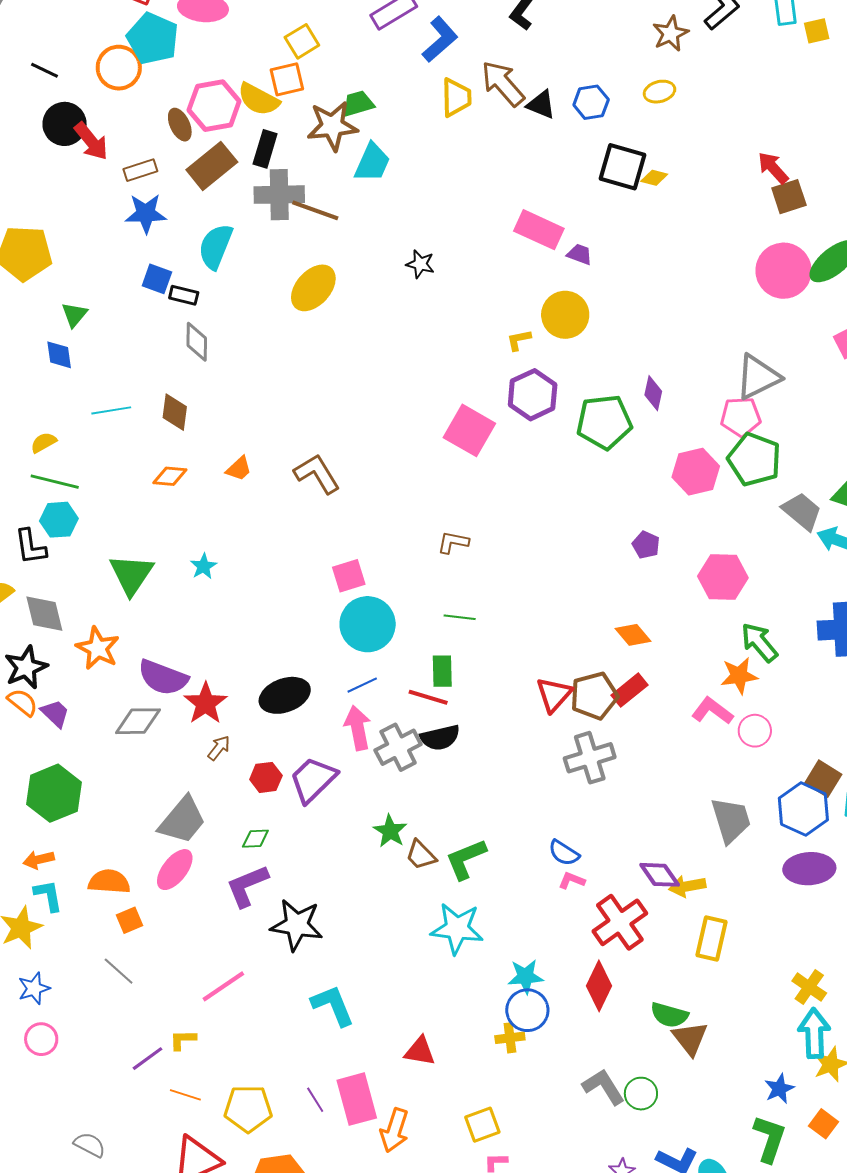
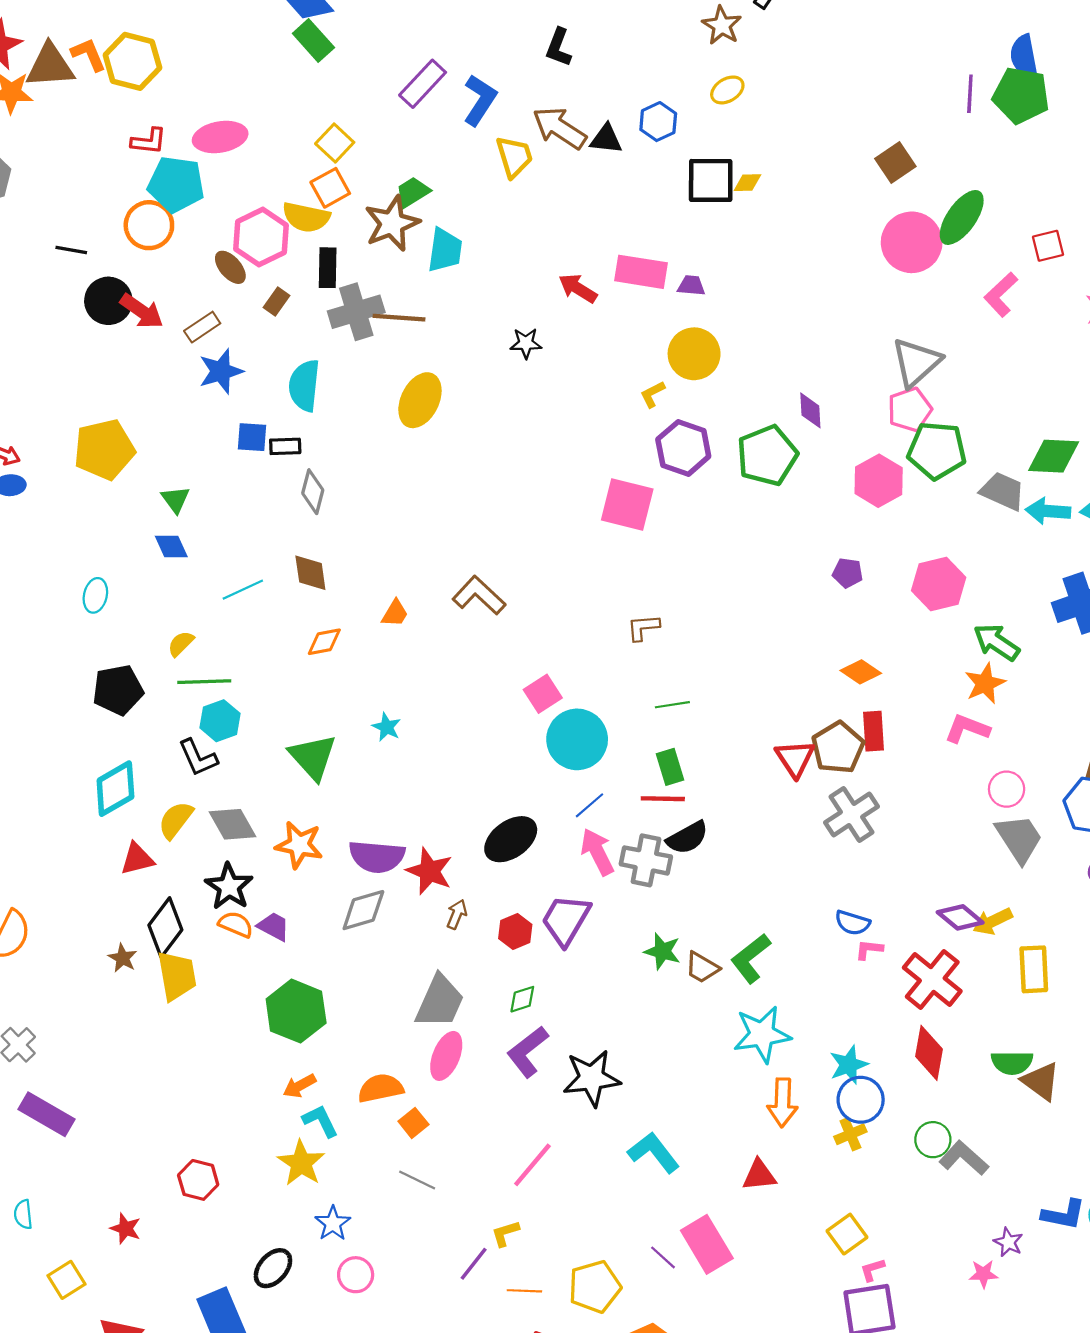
brown rectangle: (212, 166) -> (276, 302), size x0.5
red arrow: (773, 168) -> (578, 288), moved
gray diamond: (197, 342) -> (313, 492), turned 30
red rectangle: (630, 690) -> (873, 731), turned -39
pink circle: (755, 731) -> (1007, 789), moved
gray cross: (398, 747) -> (646, 860), turned -36
green circle: (641, 1094) -> (933, 1140), moved
orange arrow: (394, 1130) -> (782, 1103), moved

